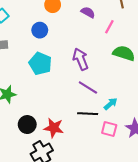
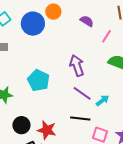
blue circle: (40, 30) -> (33, 24), moved, size x1.5
cyan pentagon: (40, 64) -> (38, 80), moved
cyan arrow: (111, 104) -> (102, 100), moved

